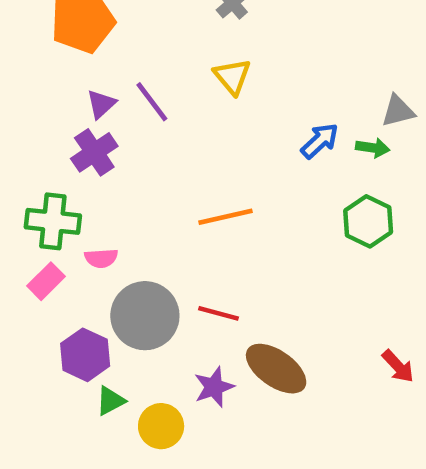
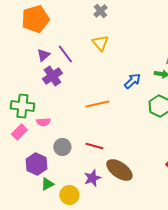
blue arrow: (320, 141) -> (132, 81), moved
purple cross: (94, 152) -> (52, 76), moved
gray circle: (145, 316) -> (62, 147), size x0.6

